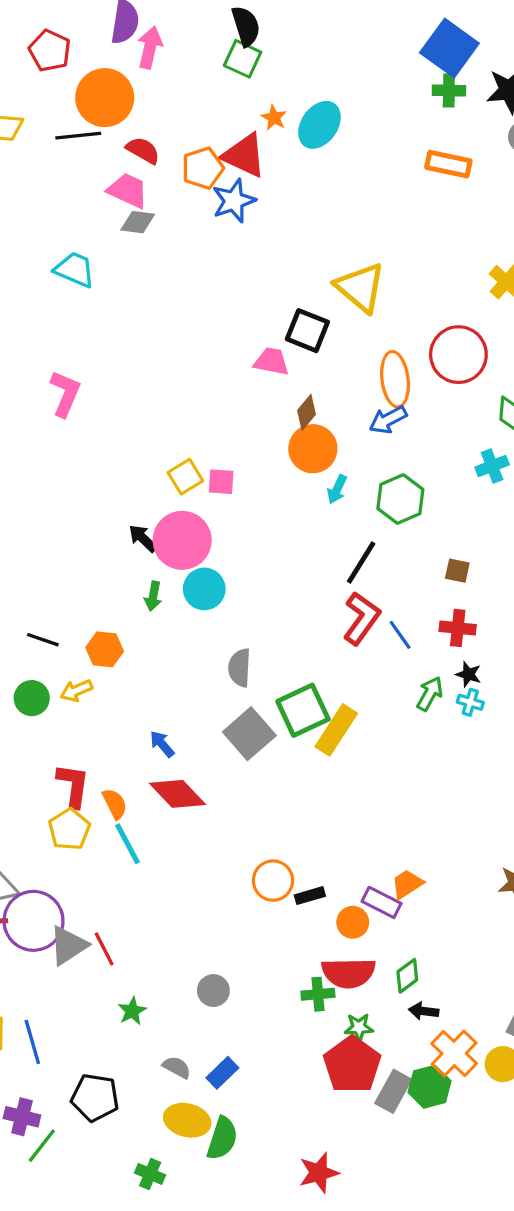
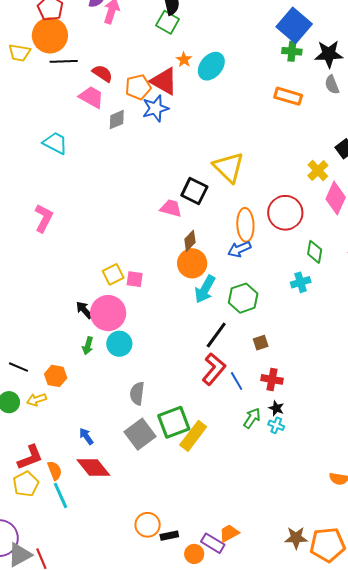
orange circle: (105, 98) -> (50, 35), moved
gray diamond: (138, 222) -> (117, 120), moved, turned -35
cyan arrow: (337, 489) -> (205, 289), size x1.6
brown square: (457, 571) -> (261, 343), moved, turned -35
red L-shape: (73, 785) -> (30, 457), turned 56

